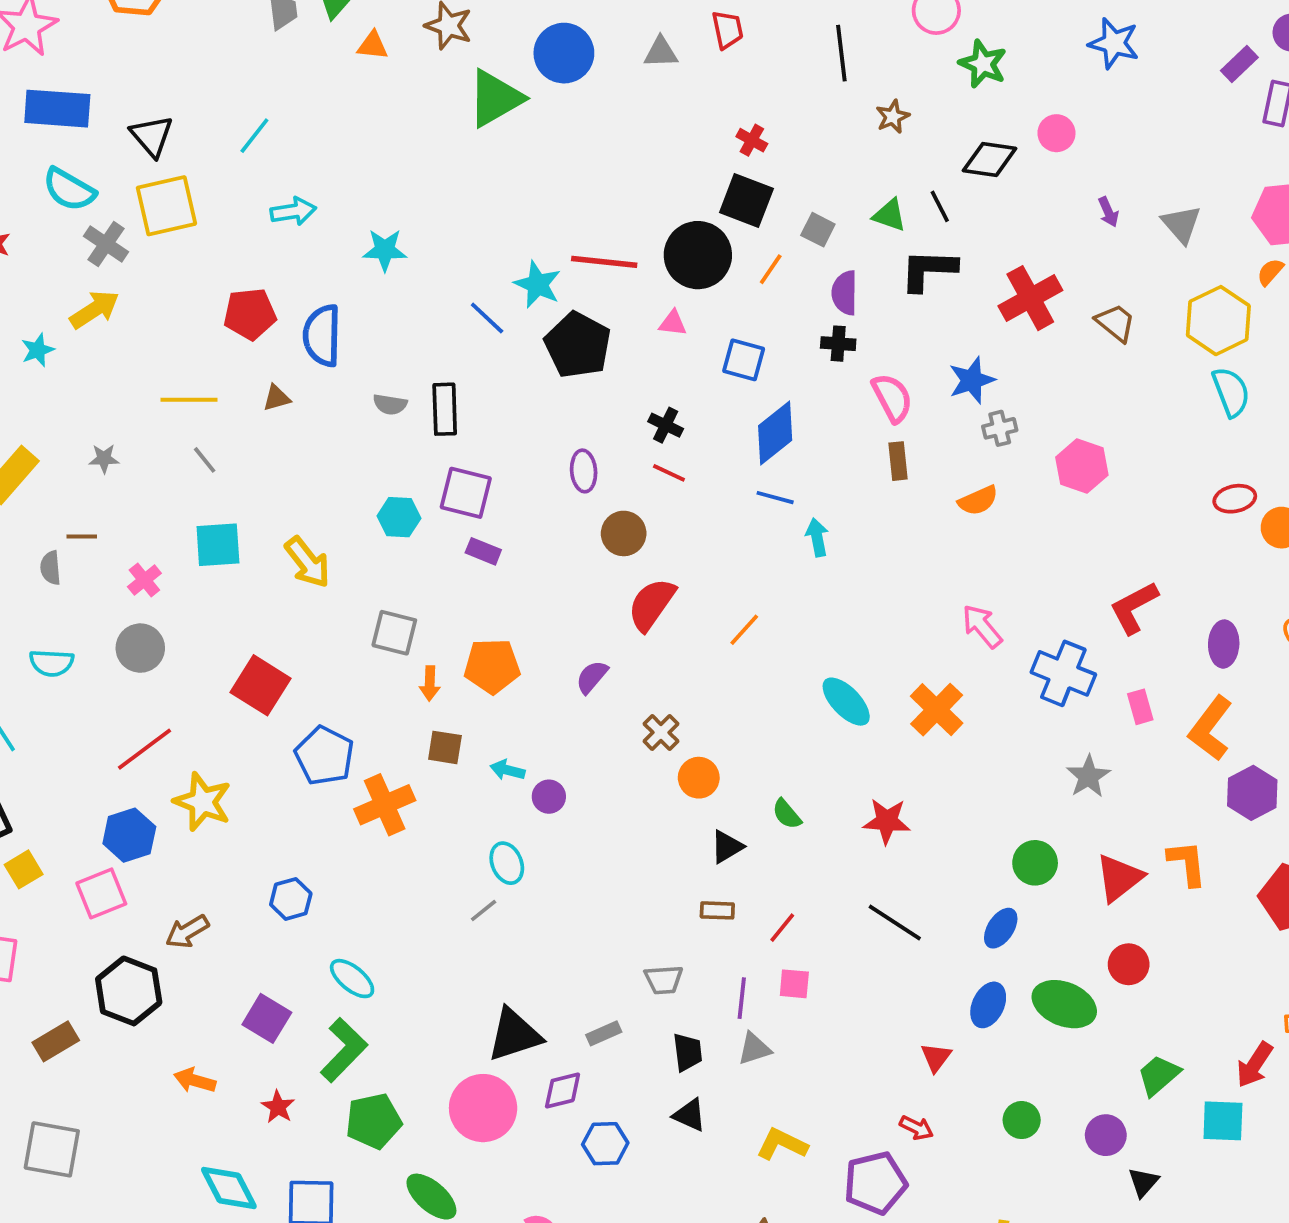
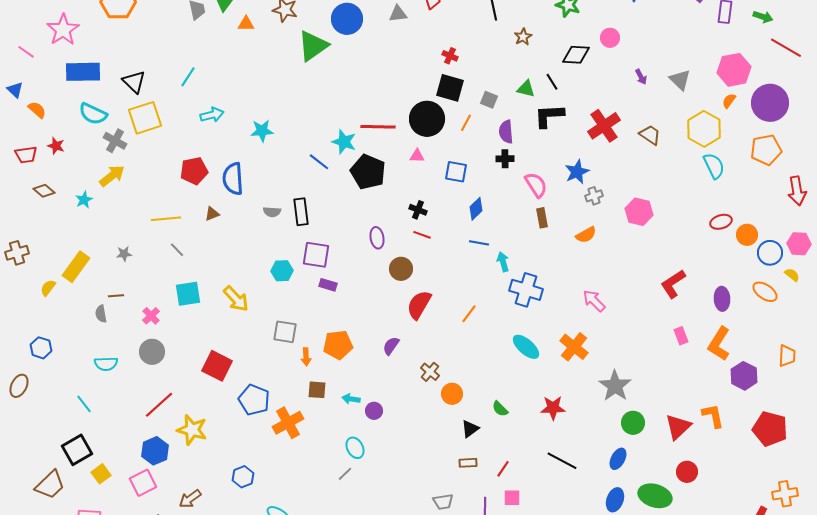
blue diamond: (775, 433) -> (476, 209), size x0.7
blue cross: (1063, 673) -> (526, 290), moved
gray star: (1088, 776) -> (615, 386), moved, size x1.4

